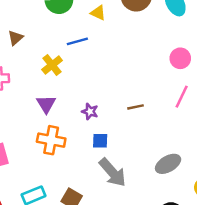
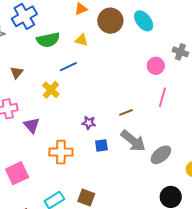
purple triangle: (46, 104) -> (32, 125), moved
gray arrow: (113, 173) -> (133, 141), moved

